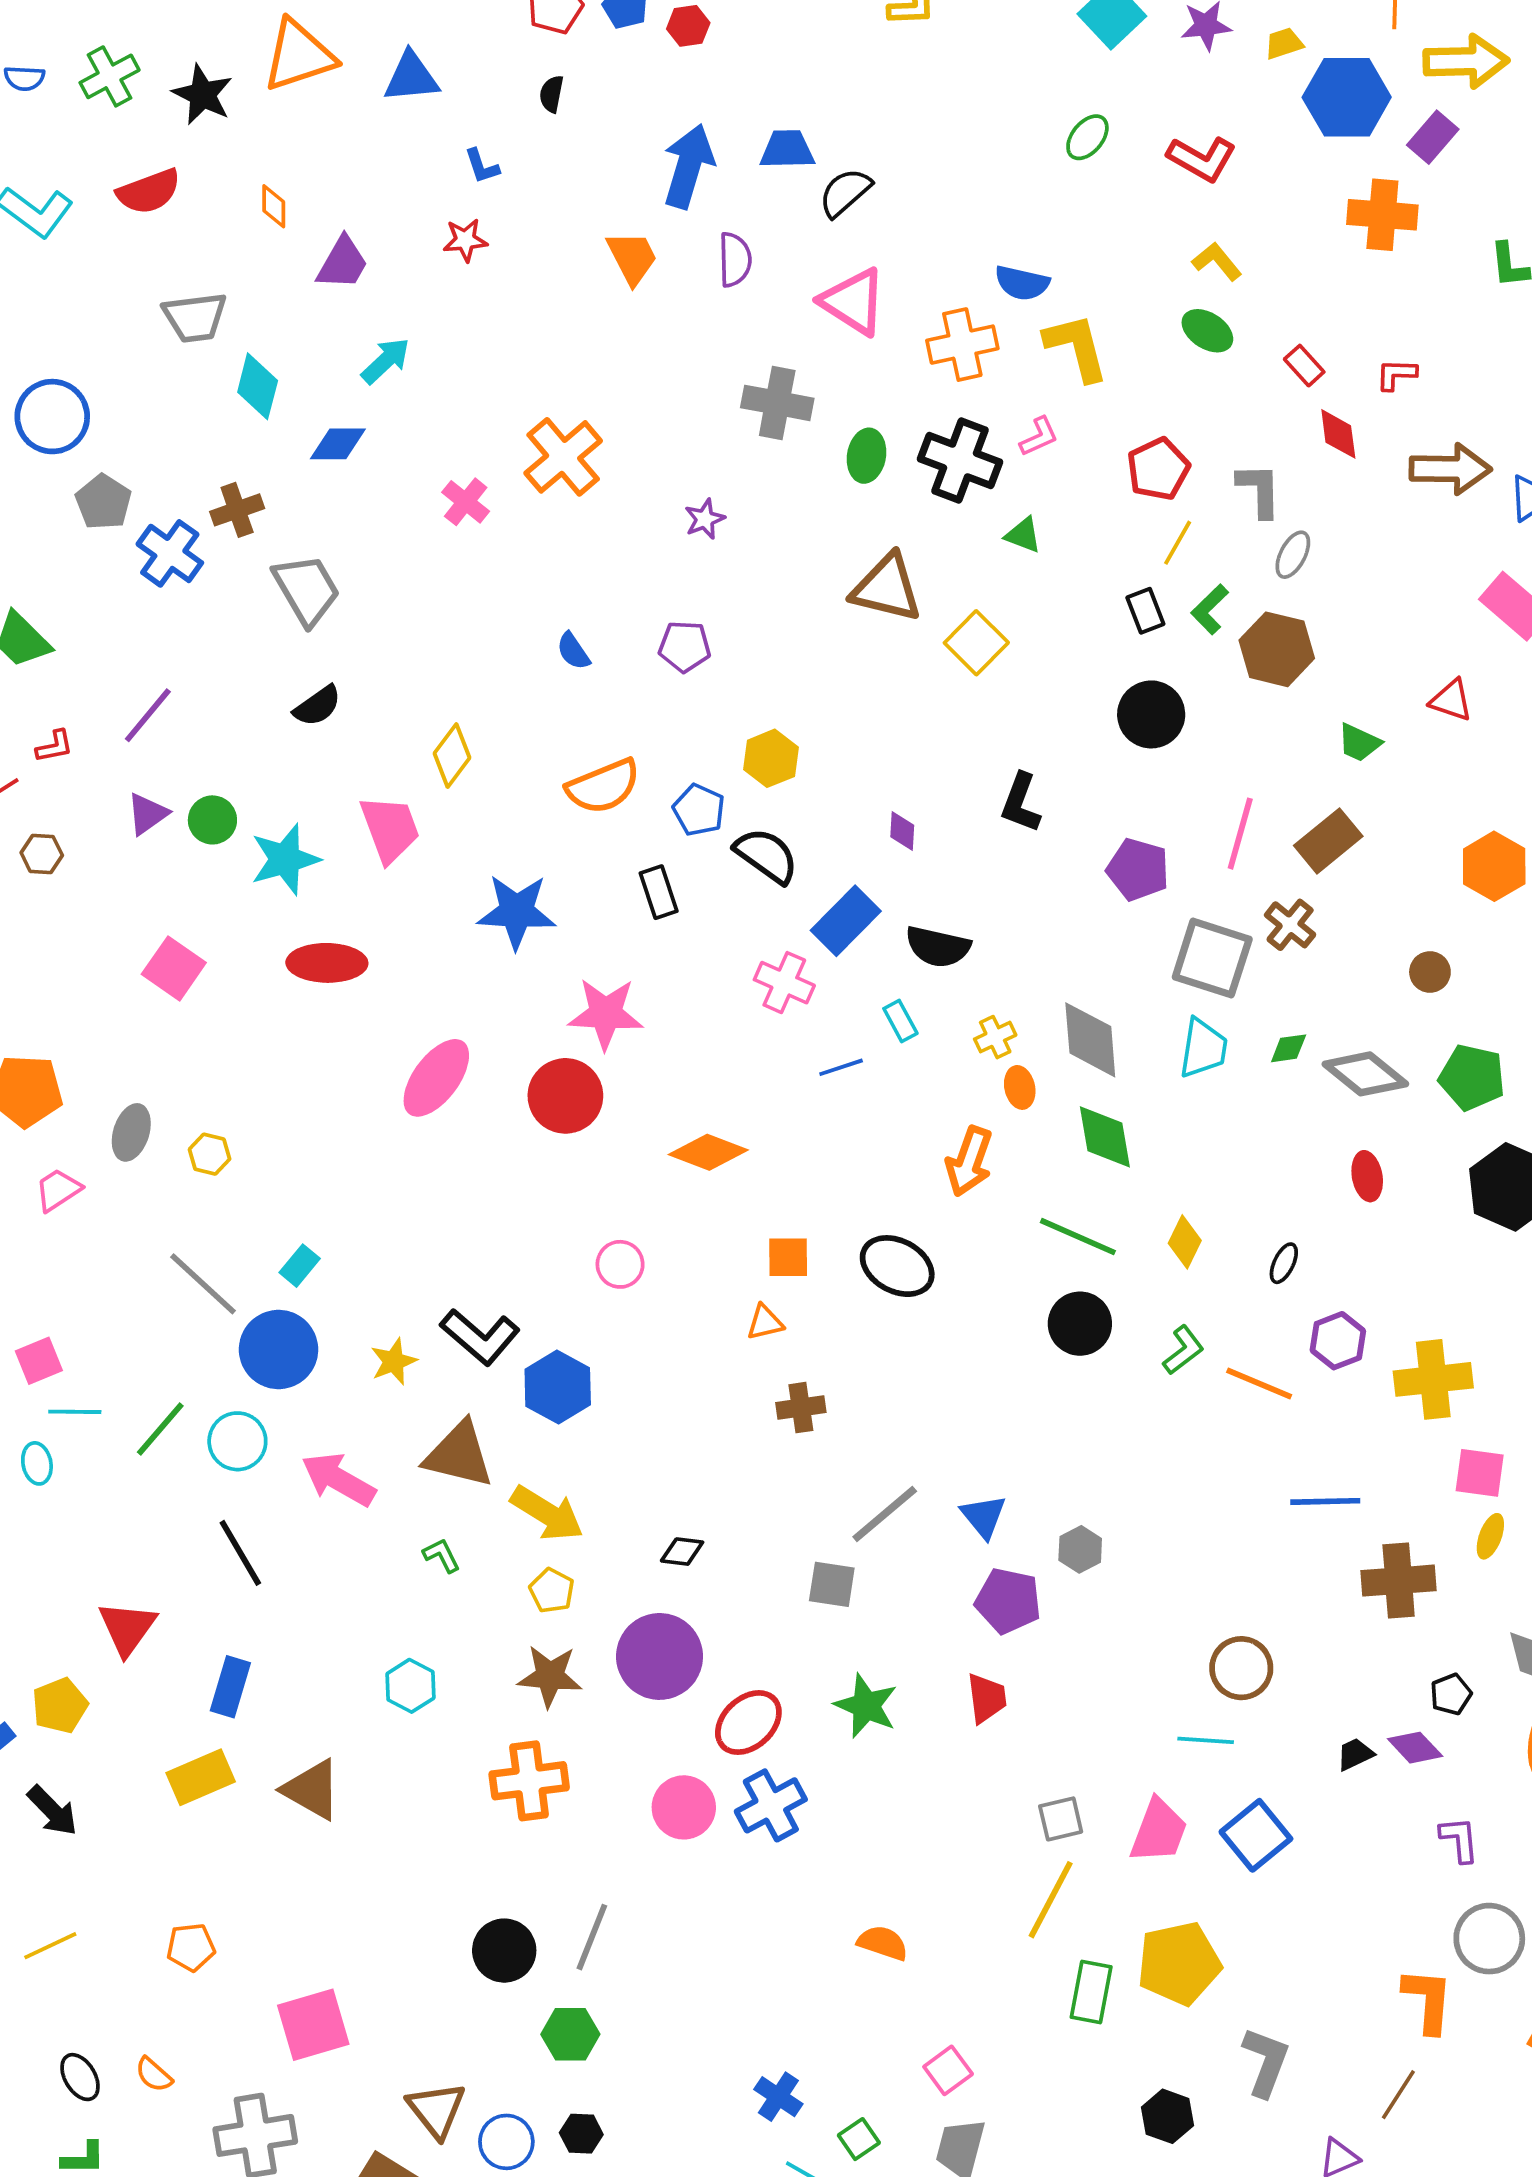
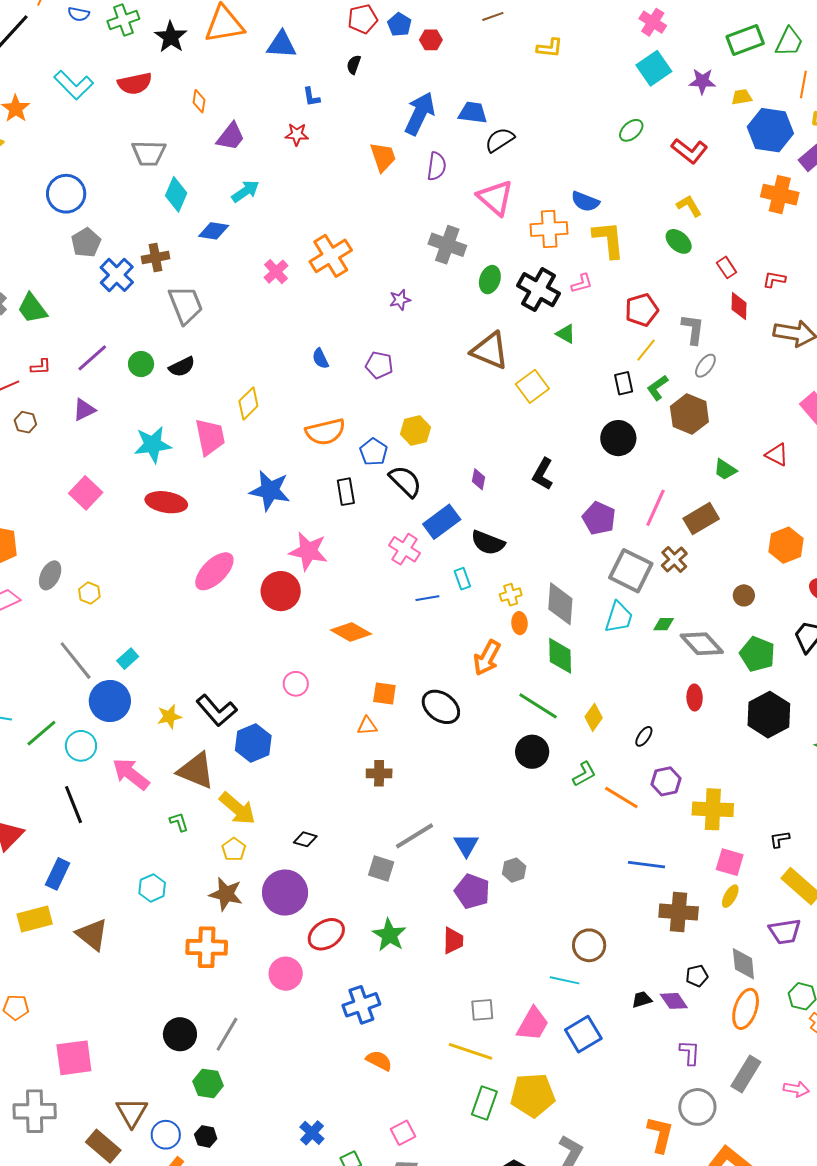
green circle: (212, 820) -> (141, 364), moved
blue cross: (771, 1805) -> (361, 1005), moved
yellow line: (1051, 1900) -> (471, 1051), turned 72

